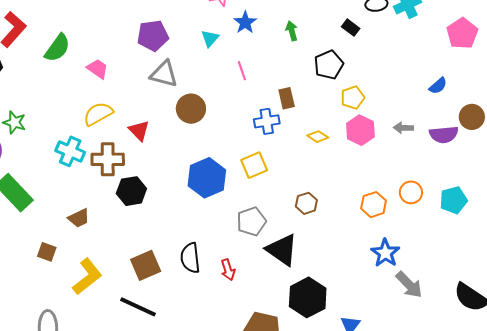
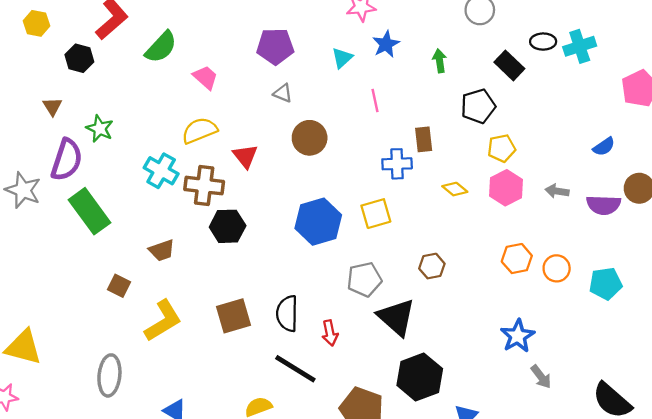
black rectangle: (351, 28) -> (509, 65), size x1.4
gray triangle: (164, 74) -> (283, 93), size x0.6
orange hexagon: (374, 205) -> (517, 259), moved
gray arrow: (409, 285) -> (541, 377), size x0.7
black line: (138, 307) -> (295, 369), moved

